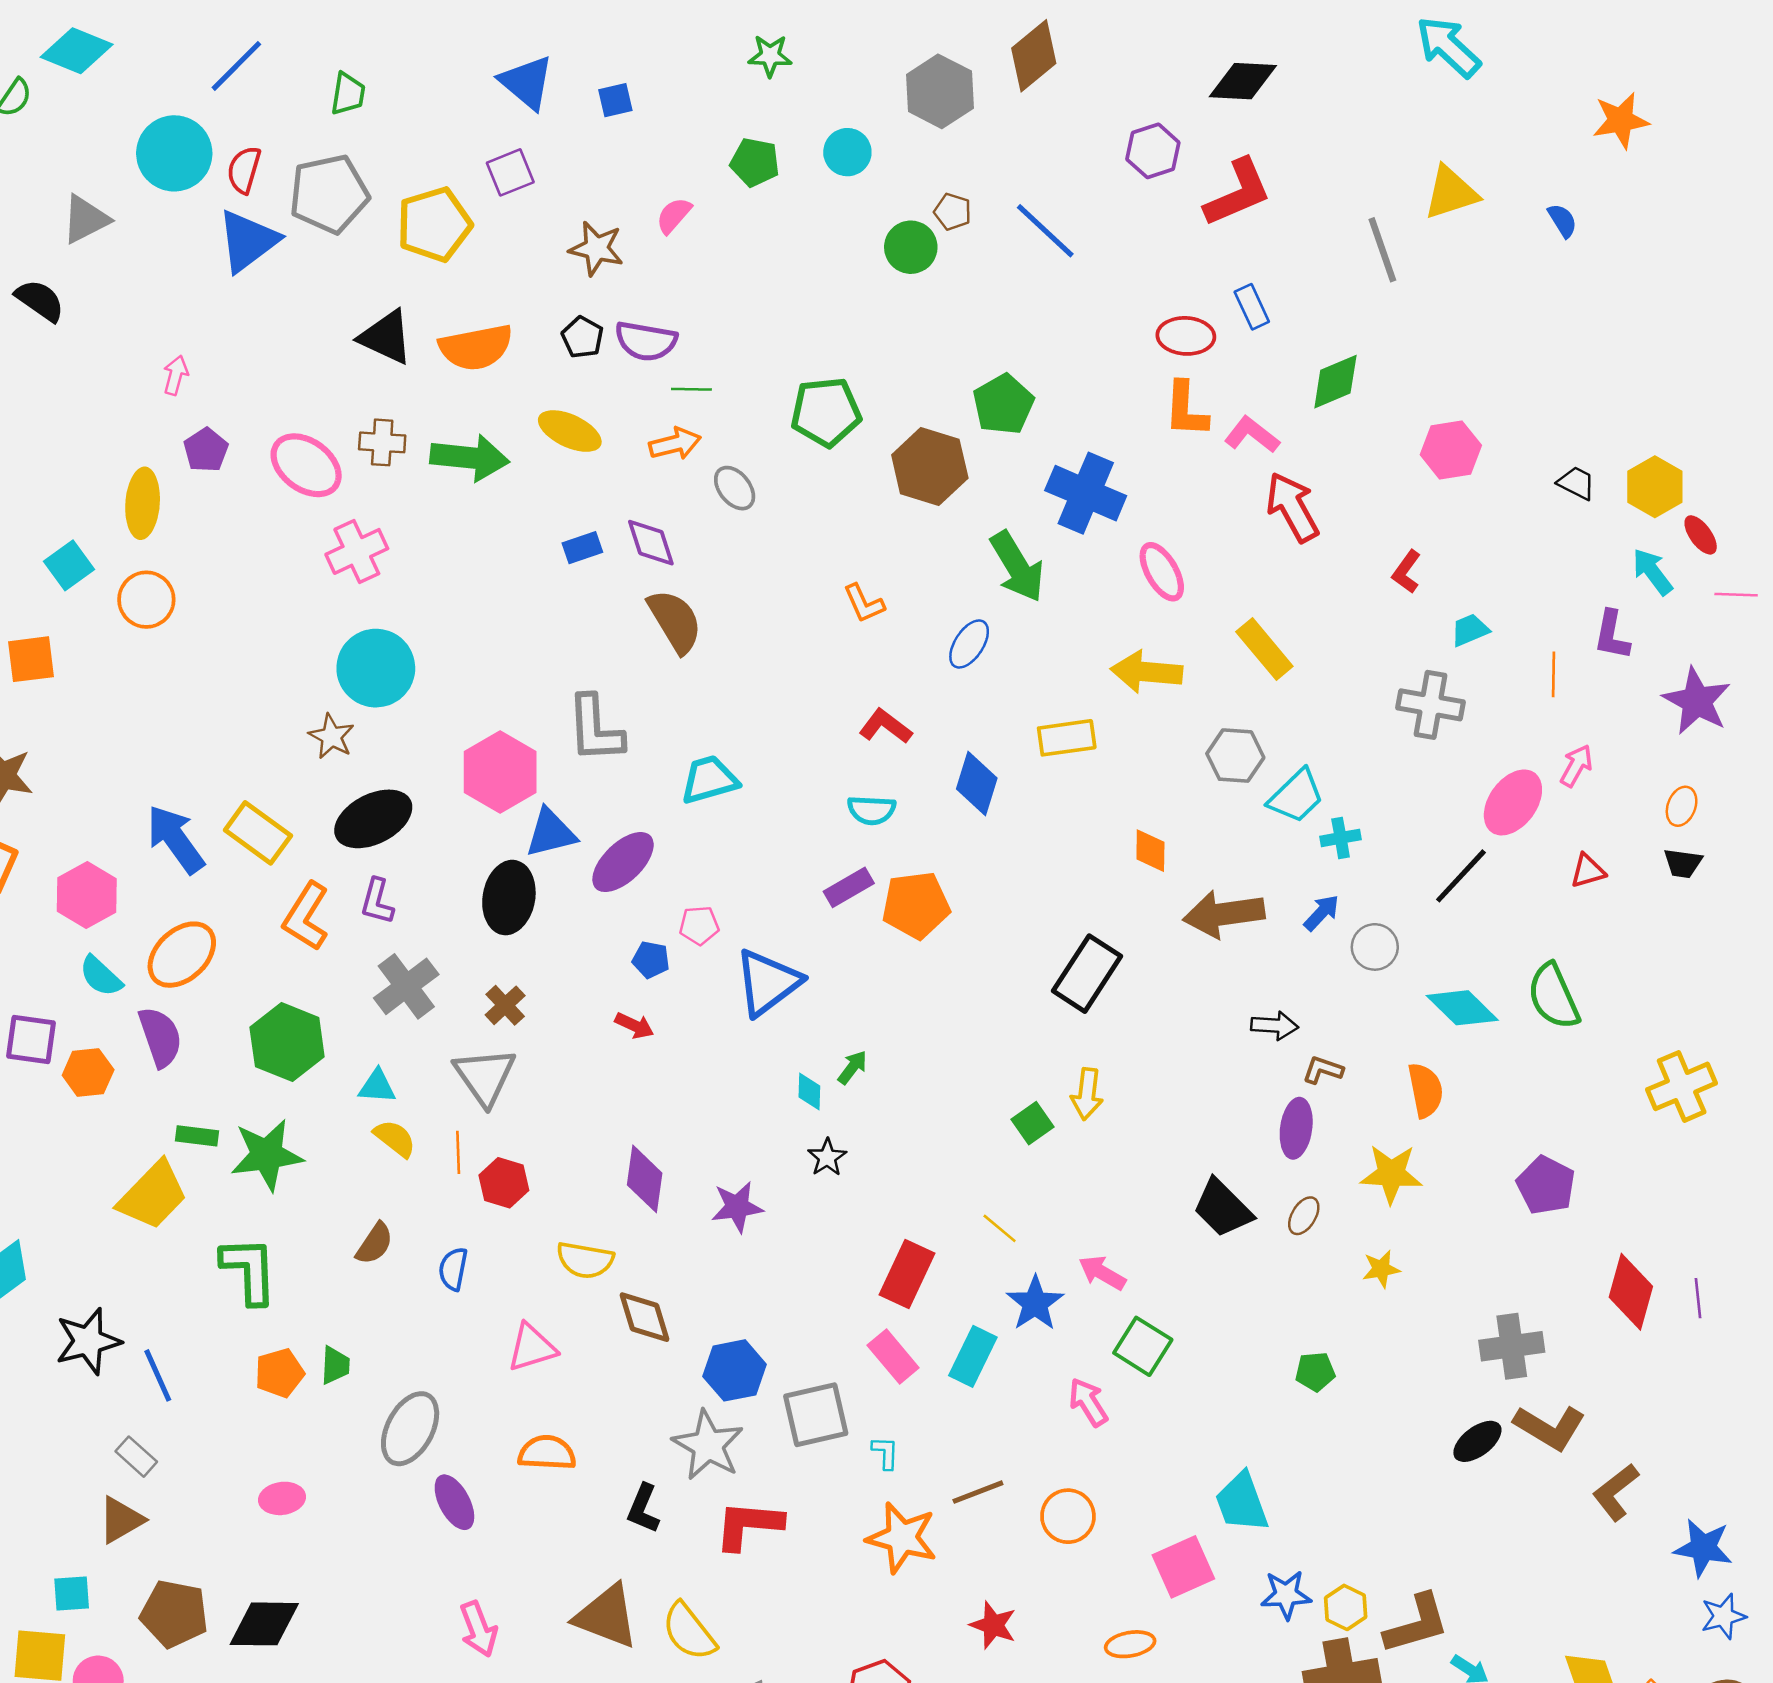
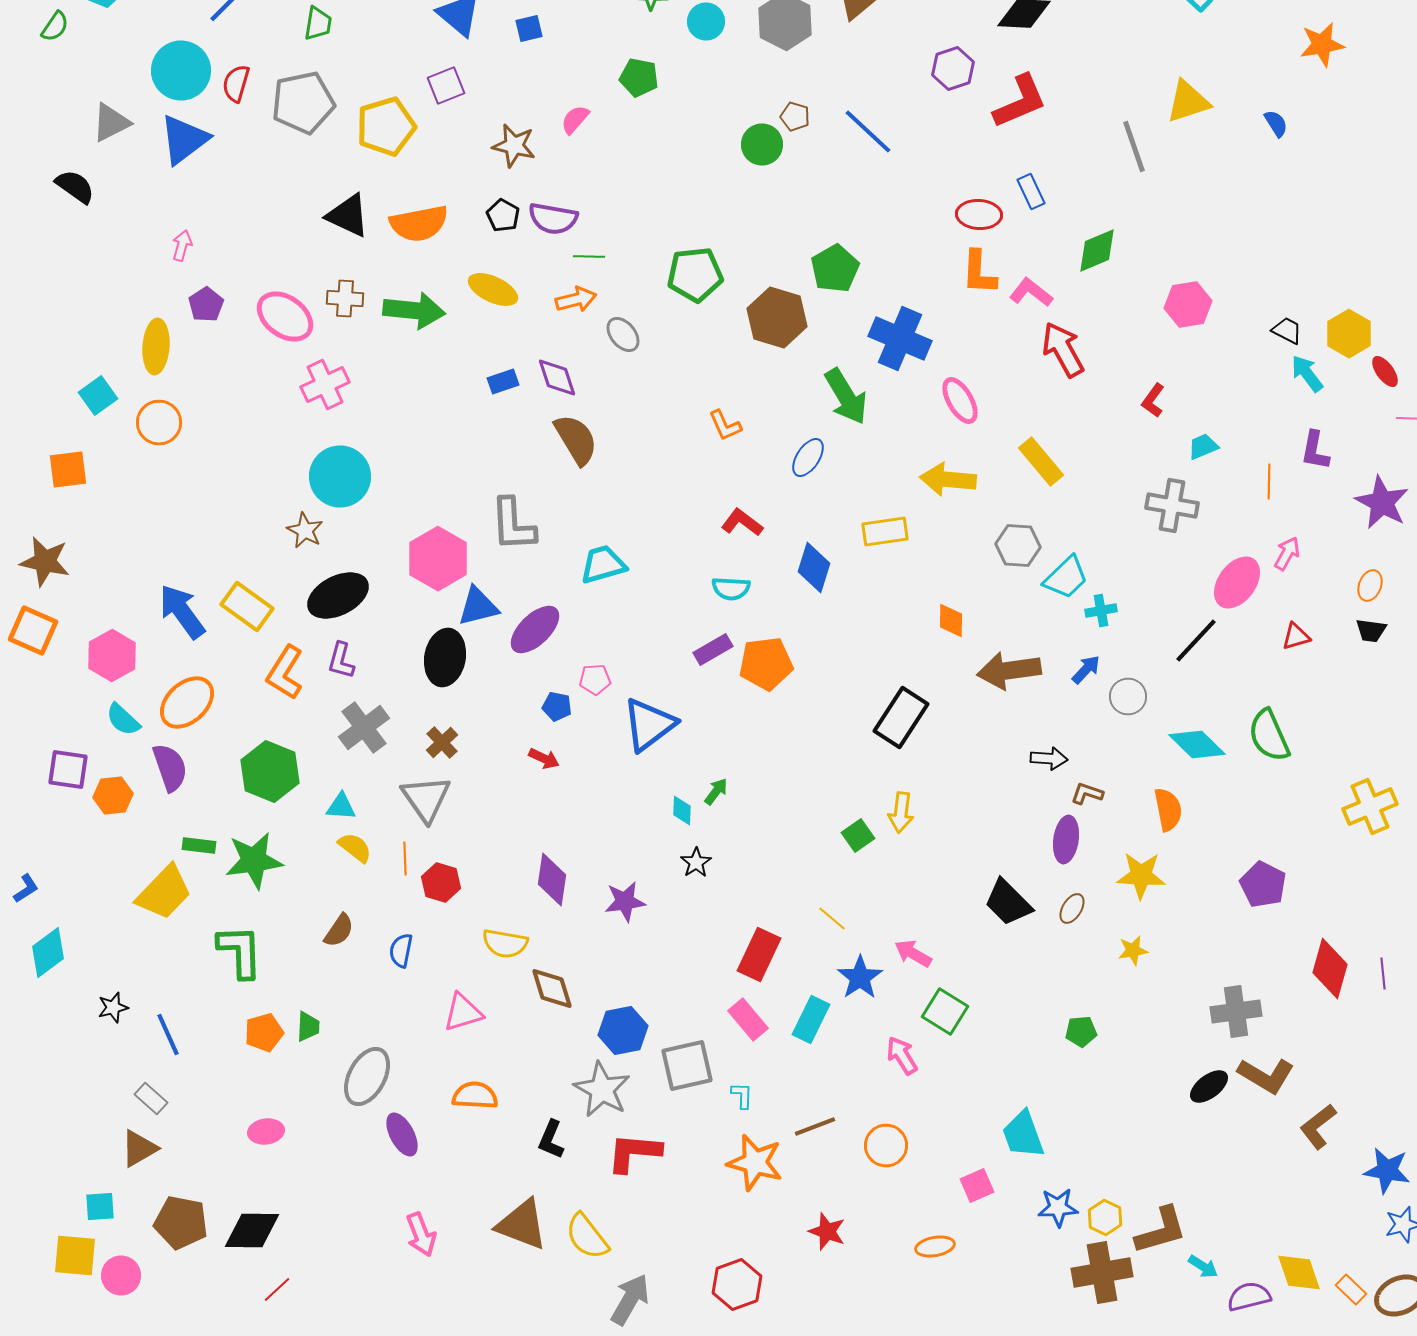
cyan circle: (847, 152) -> (706, 22), moved
blue triangle: (248, 241) -> (184, 140), moved
cyan arrow: (1652, 572) -> (1307, 374), moved
black star: (88, 1341) -> (113, 1008), size x0.6
pink square: (1183, 1567) -> (977, 1186), size x0.7

